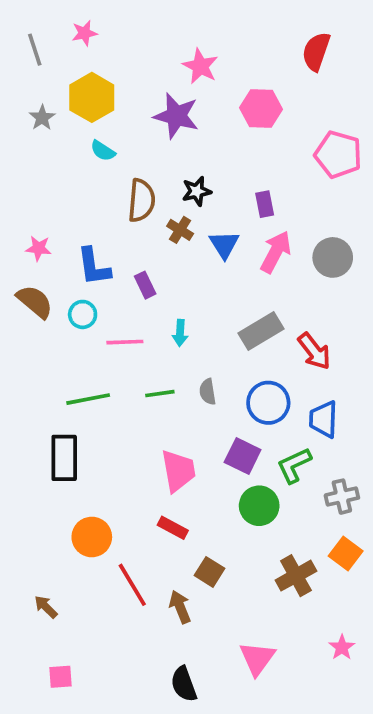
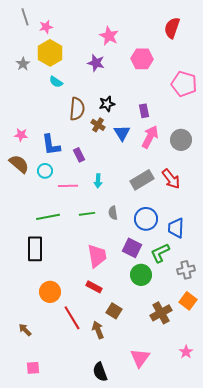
pink star: (84, 33) -> (46, 27), moved
gray line: (35, 50) -> (25, 17), moved
purple star: (176, 116) -> (96, 63), size x0.7
red arrow: (314, 351) -> (171, 179), moved

